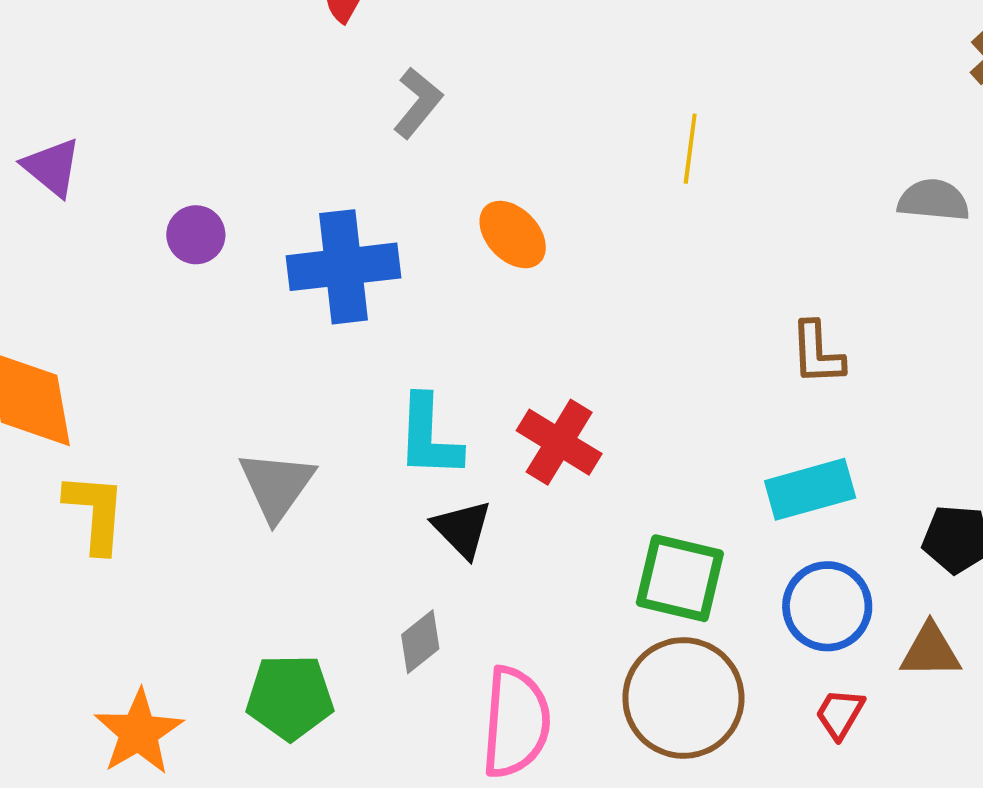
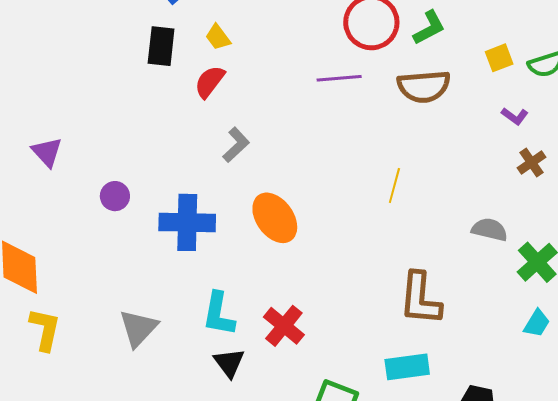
yellow line: (690, 149) -> (394, 186), moved
orange ellipse: (513, 235) -> (275, 218), size x1.4
brown L-shape: (817, 353) -> (420, 299), size x1.6

